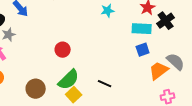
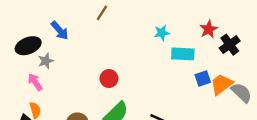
cyan rectangle: (142, 29) -> (183, 54), moved
orange trapezoid: (159, 71) -> (221, 84), moved

